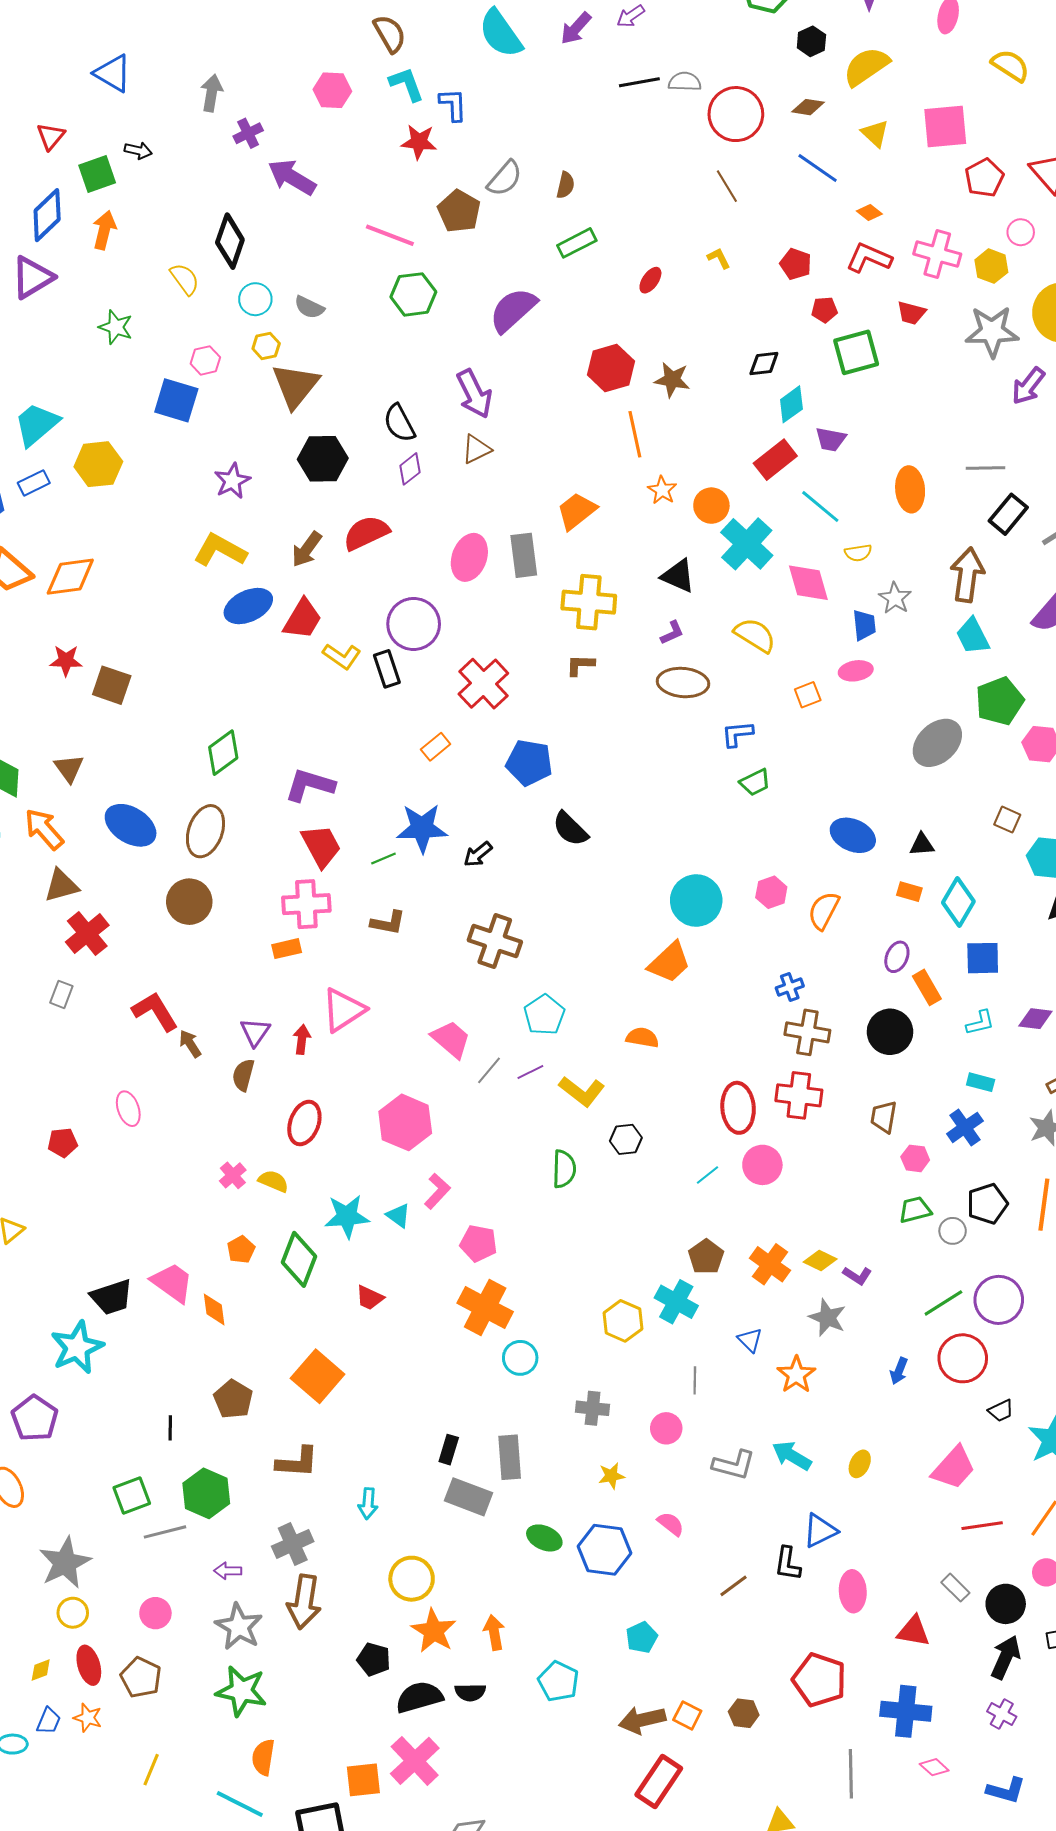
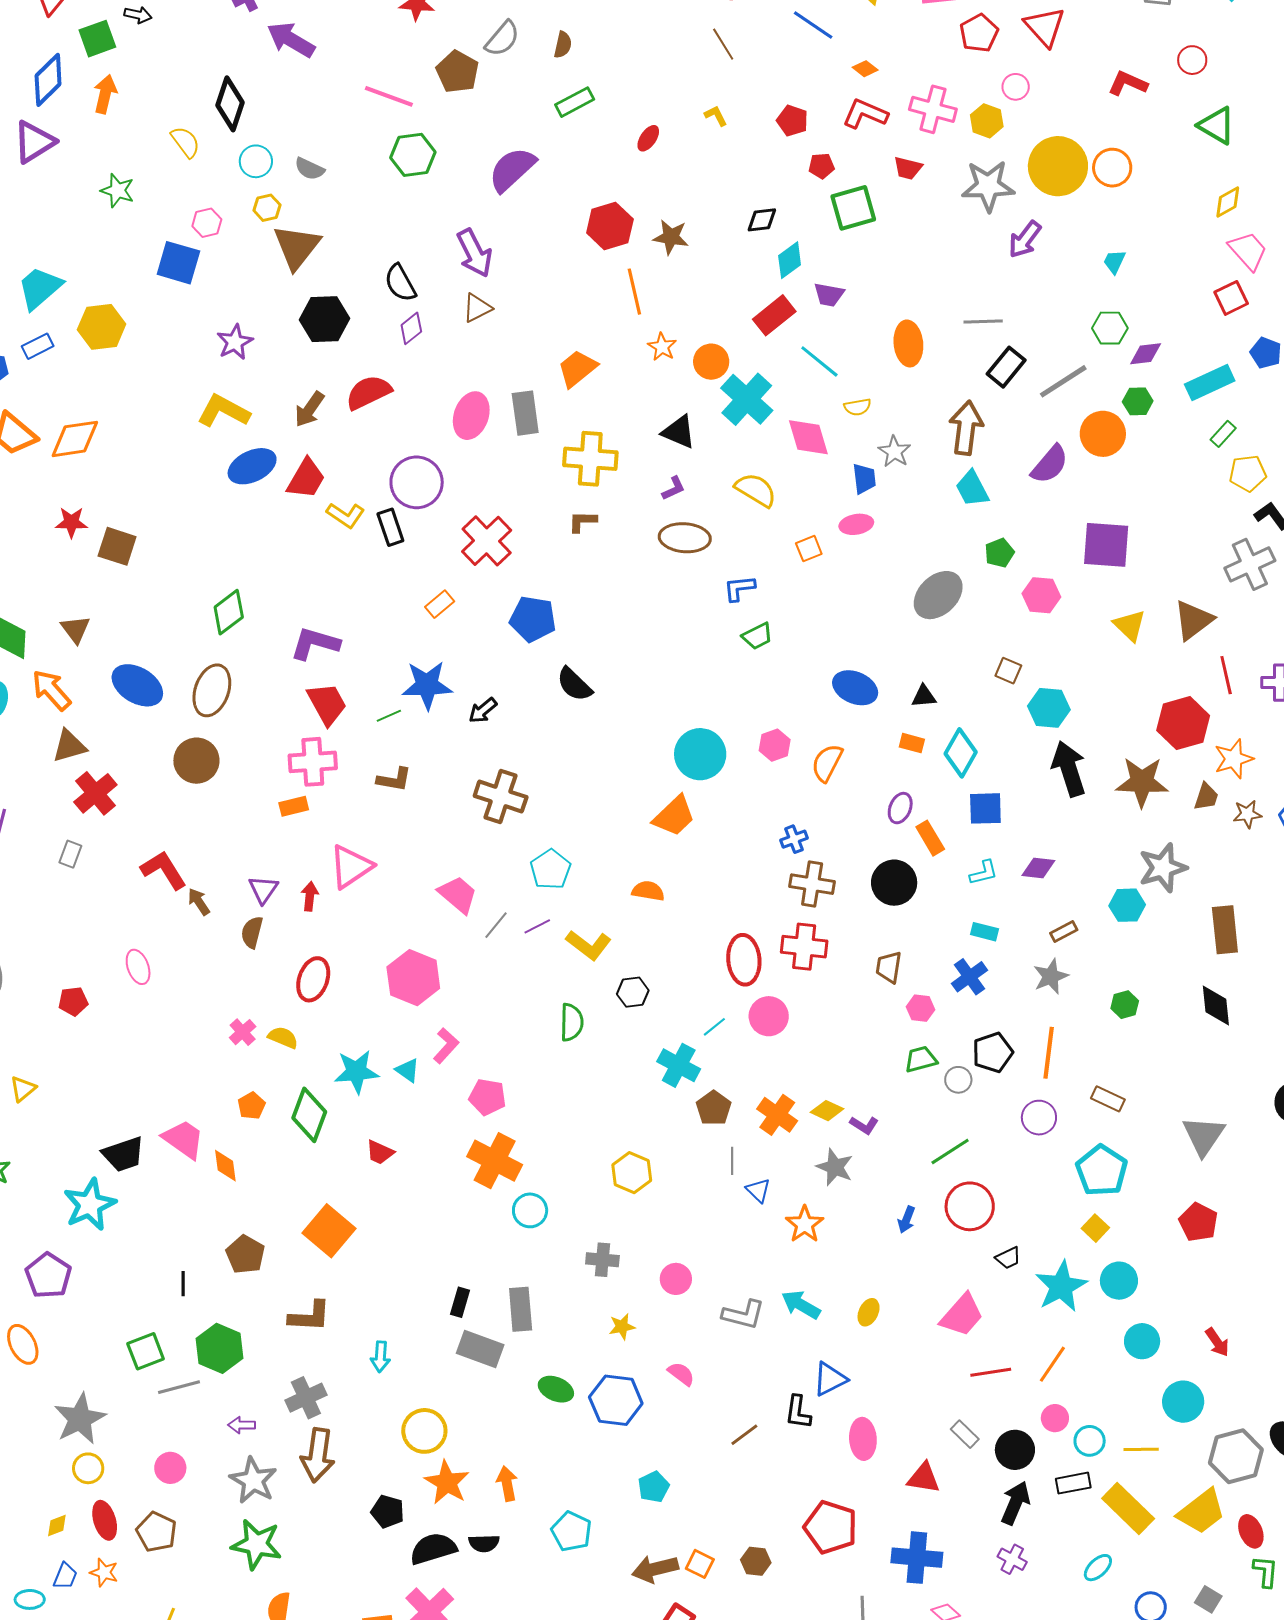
green pentagon: (1000, 701) -> (999, 553), size x0.6
purple circle: (999, 1300) -> (1039, 1118), moved, size x0.7
cyan cross: (676, 1302) -> (679, 1065), moved
gray line: (695, 1380) -> (732, 1161), moved

